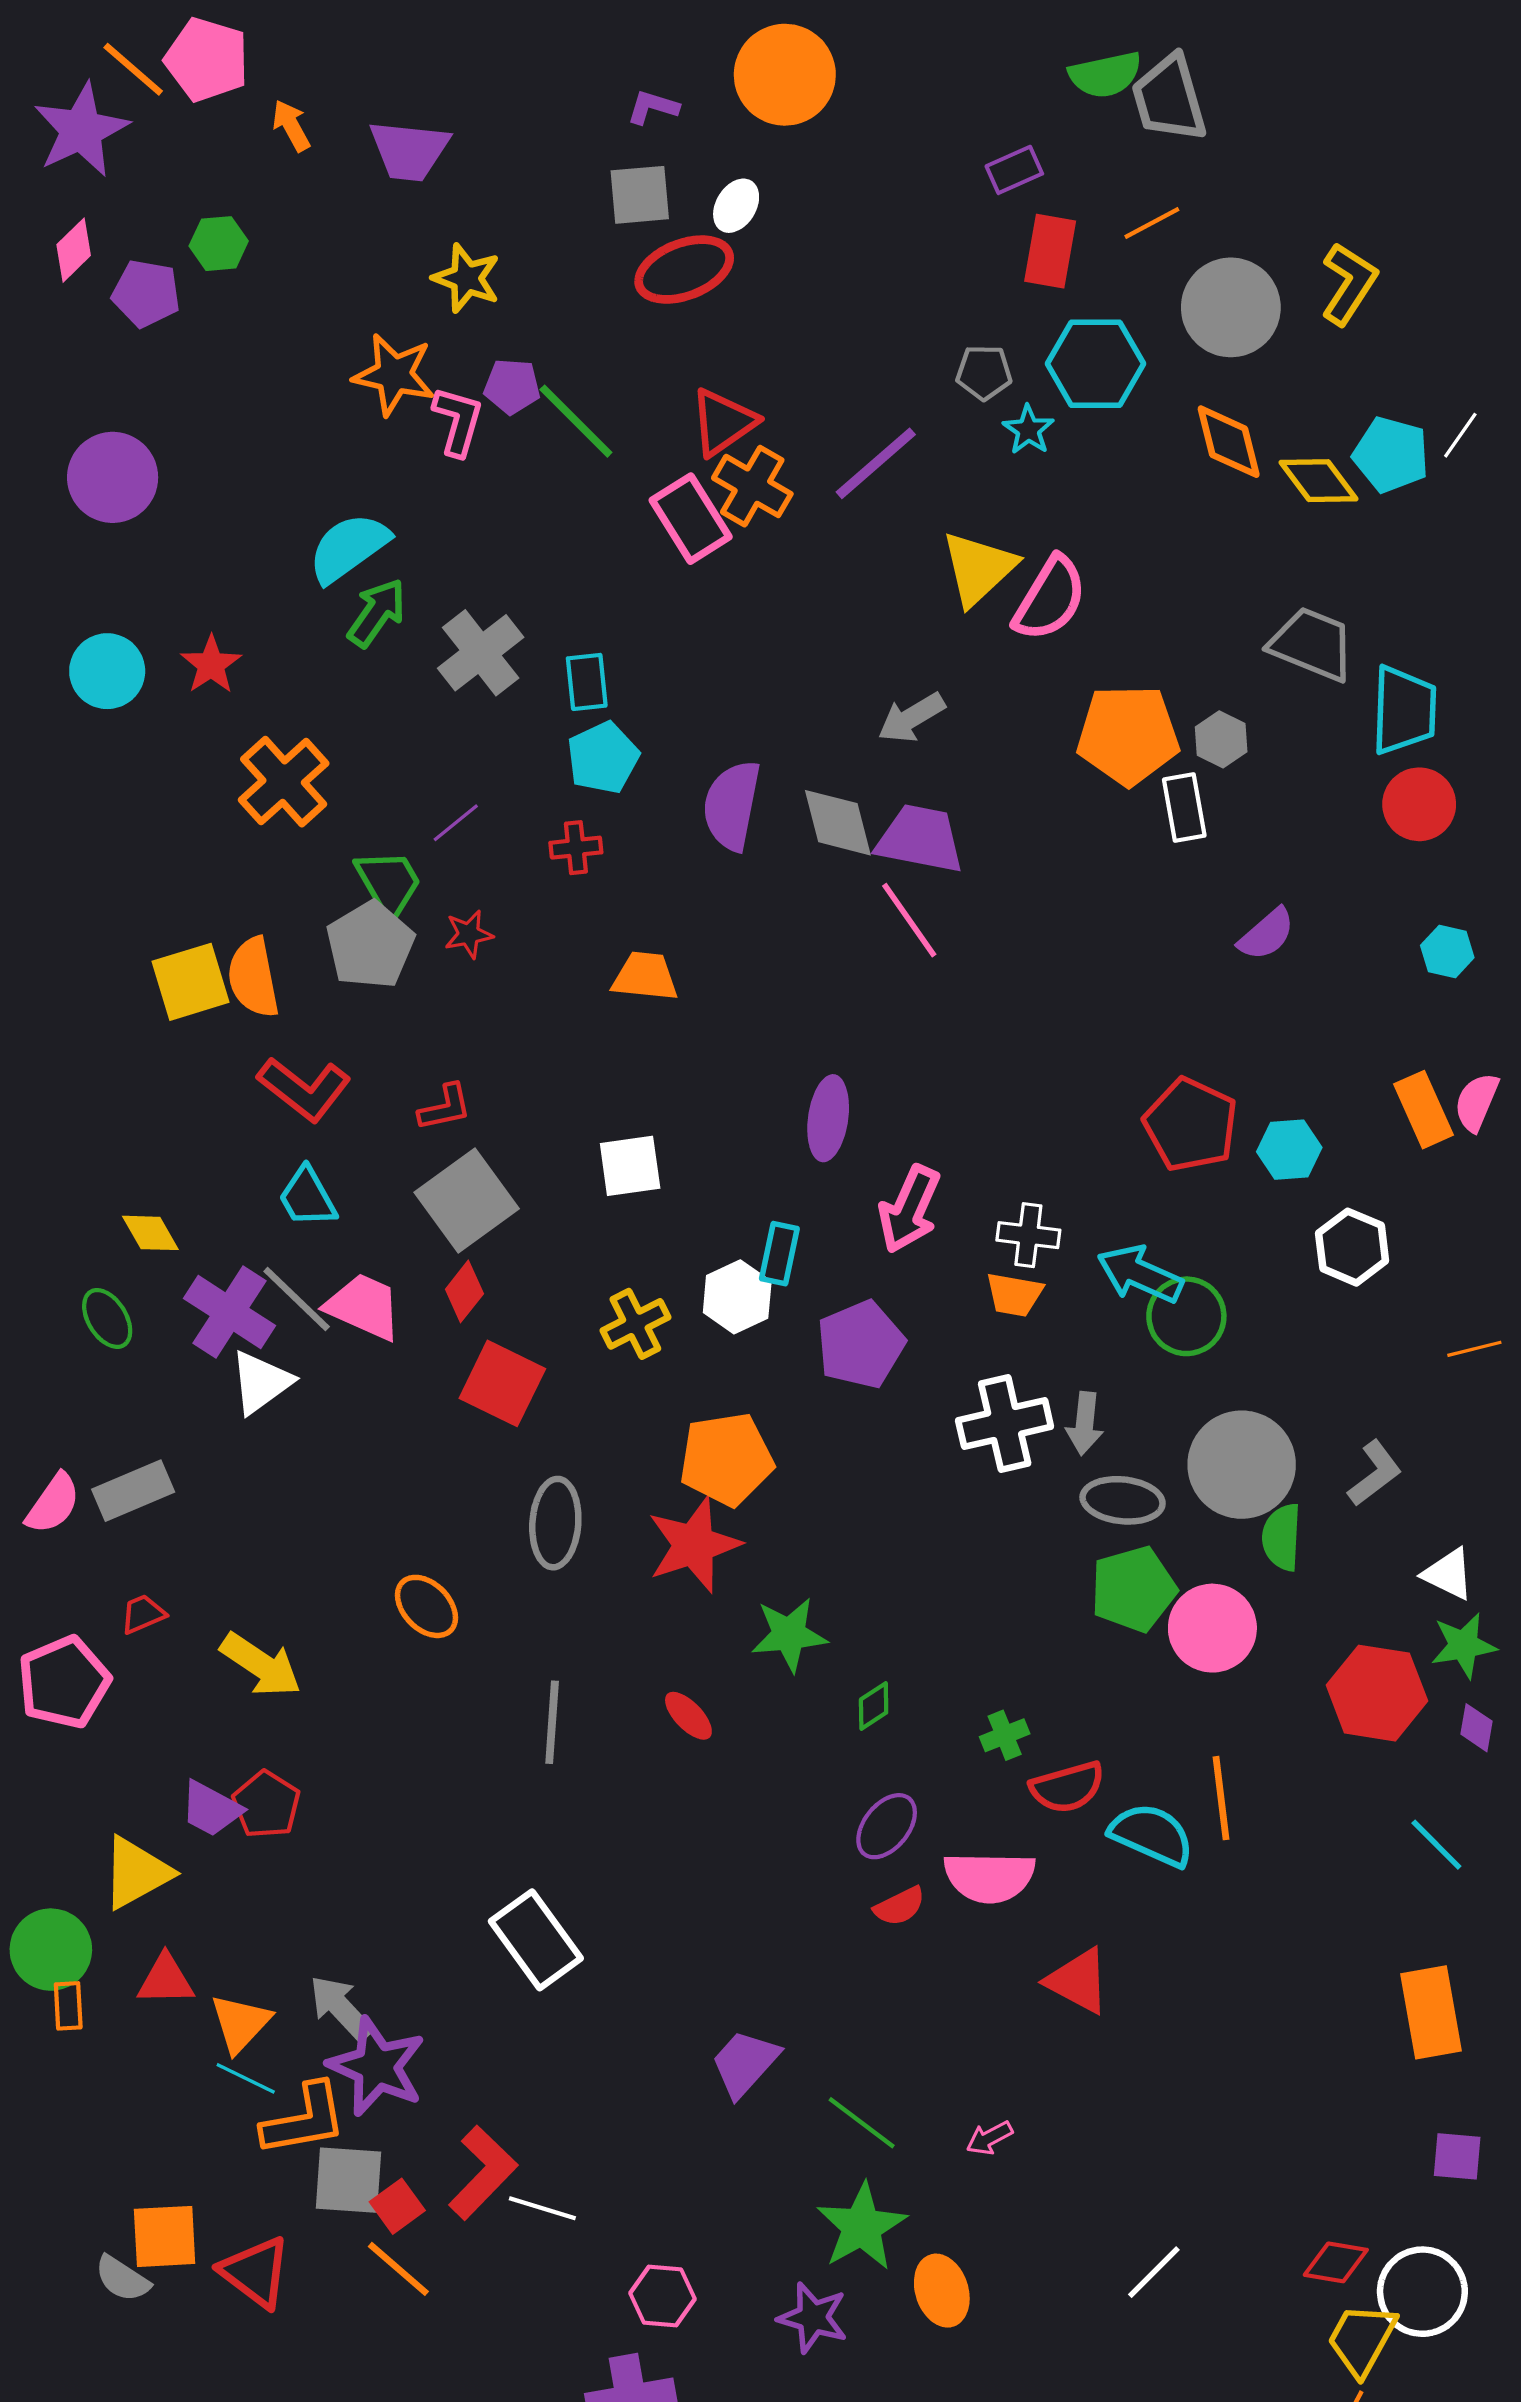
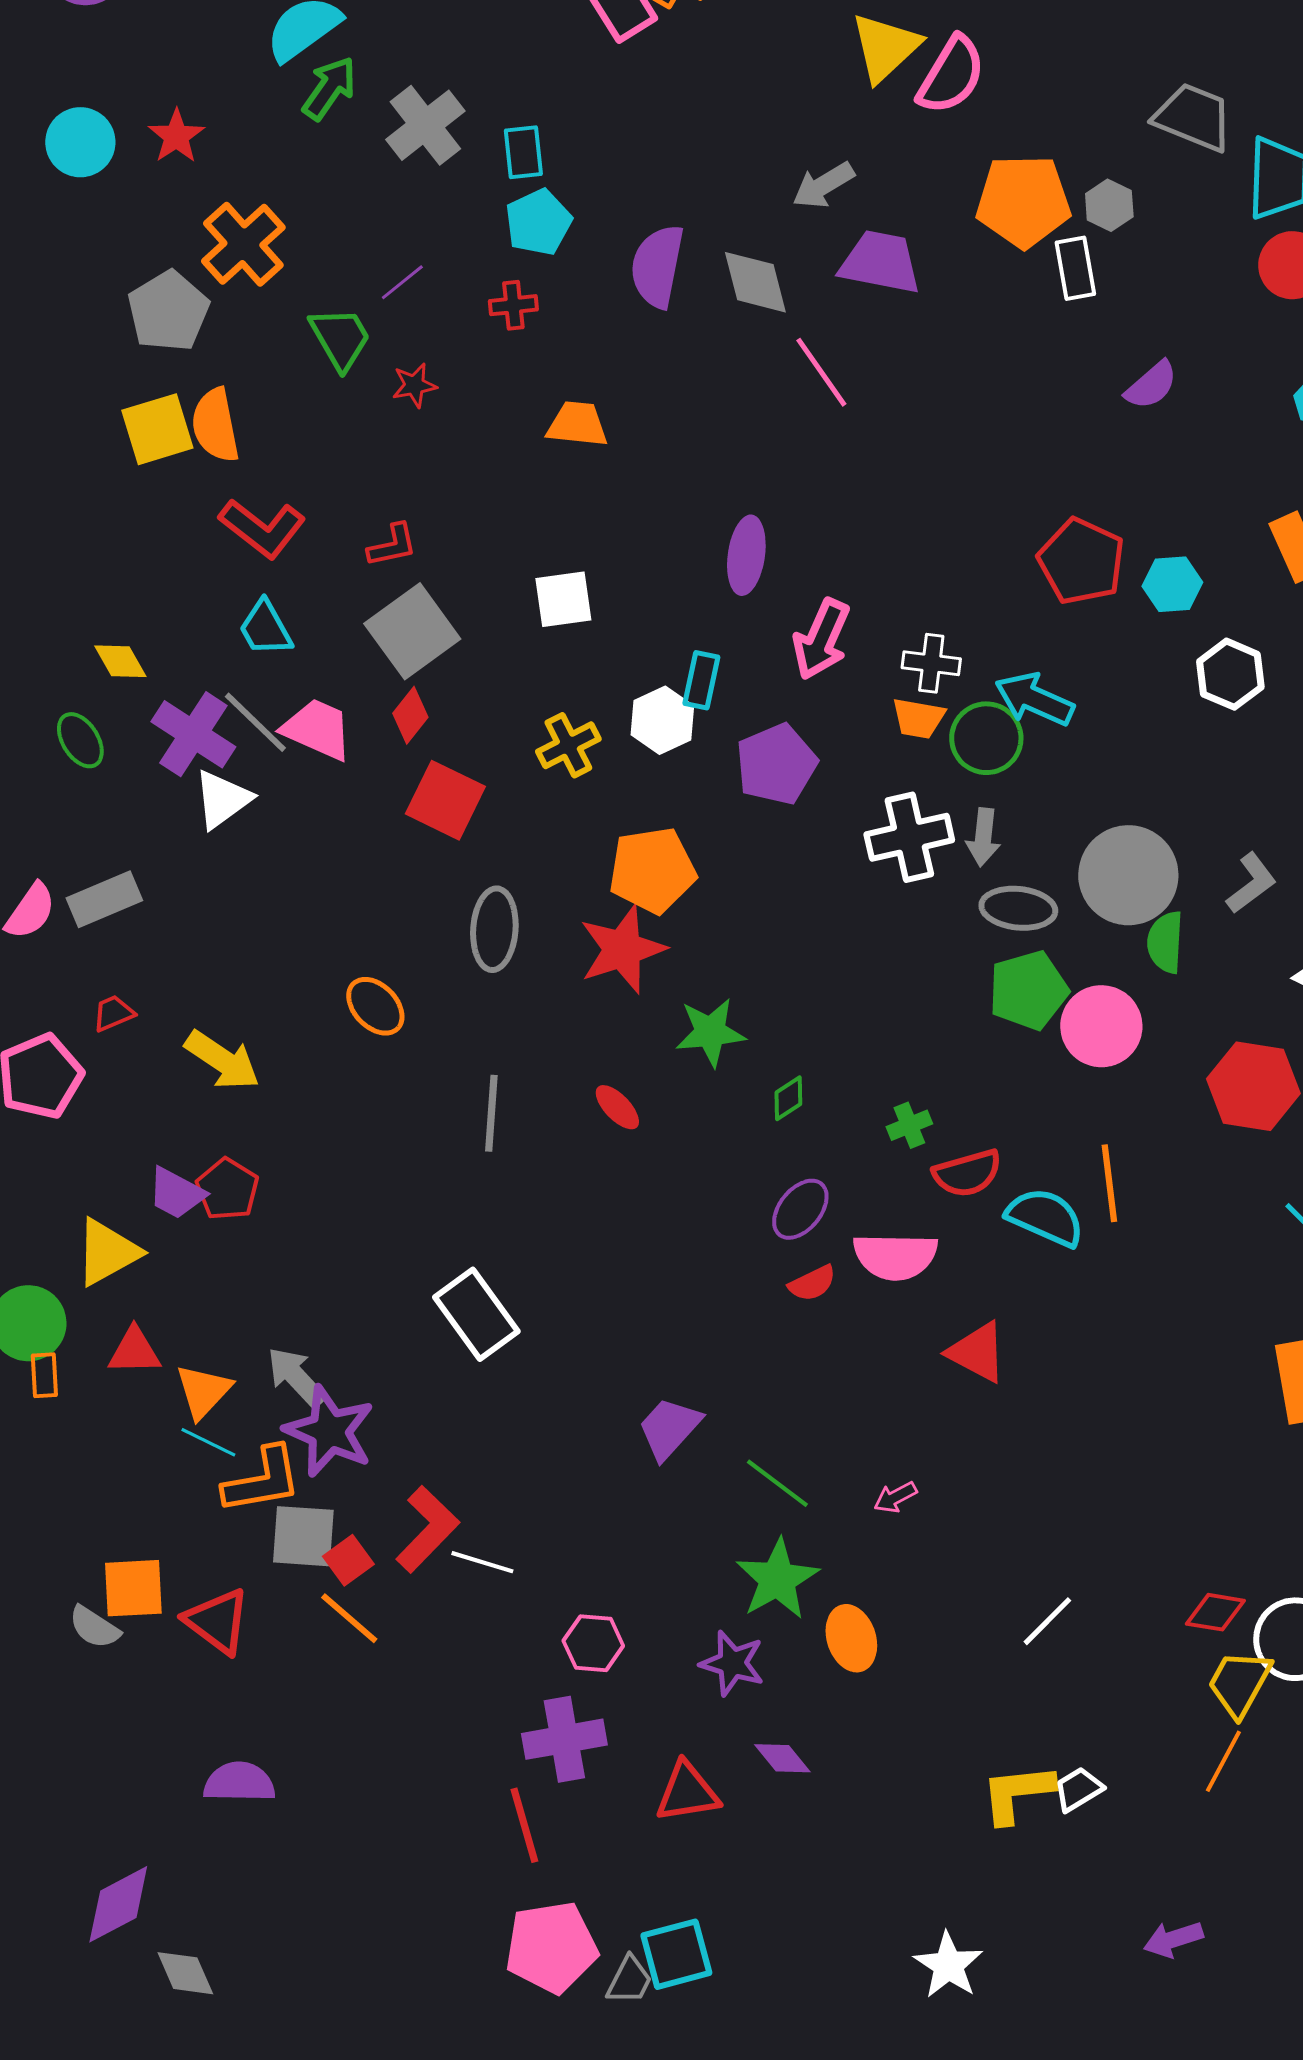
purple trapezoid: (920, 839) -> (880, 262), moved
gray pentagon: (370, 945) -> (168, 311), moved
green circle: (1186, 1316) -> (986, 738), moved

